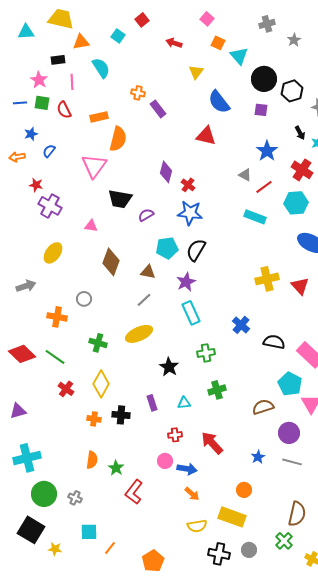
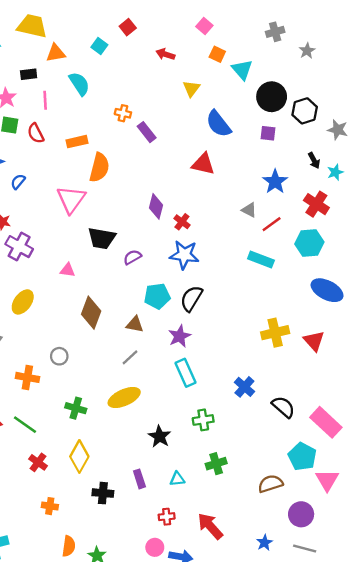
black semicircle: (274, 342) -> (283, 407), turned 30
orange cross: (94, 419) -> (50, 506), moved

